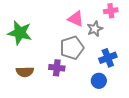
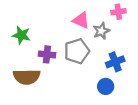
green star: (20, 33) -> (21, 35), size x0.7
purple cross: (57, 68) -> (47, 54), moved
brown semicircle: (25, 72) -> (27, 77), size x1.4

